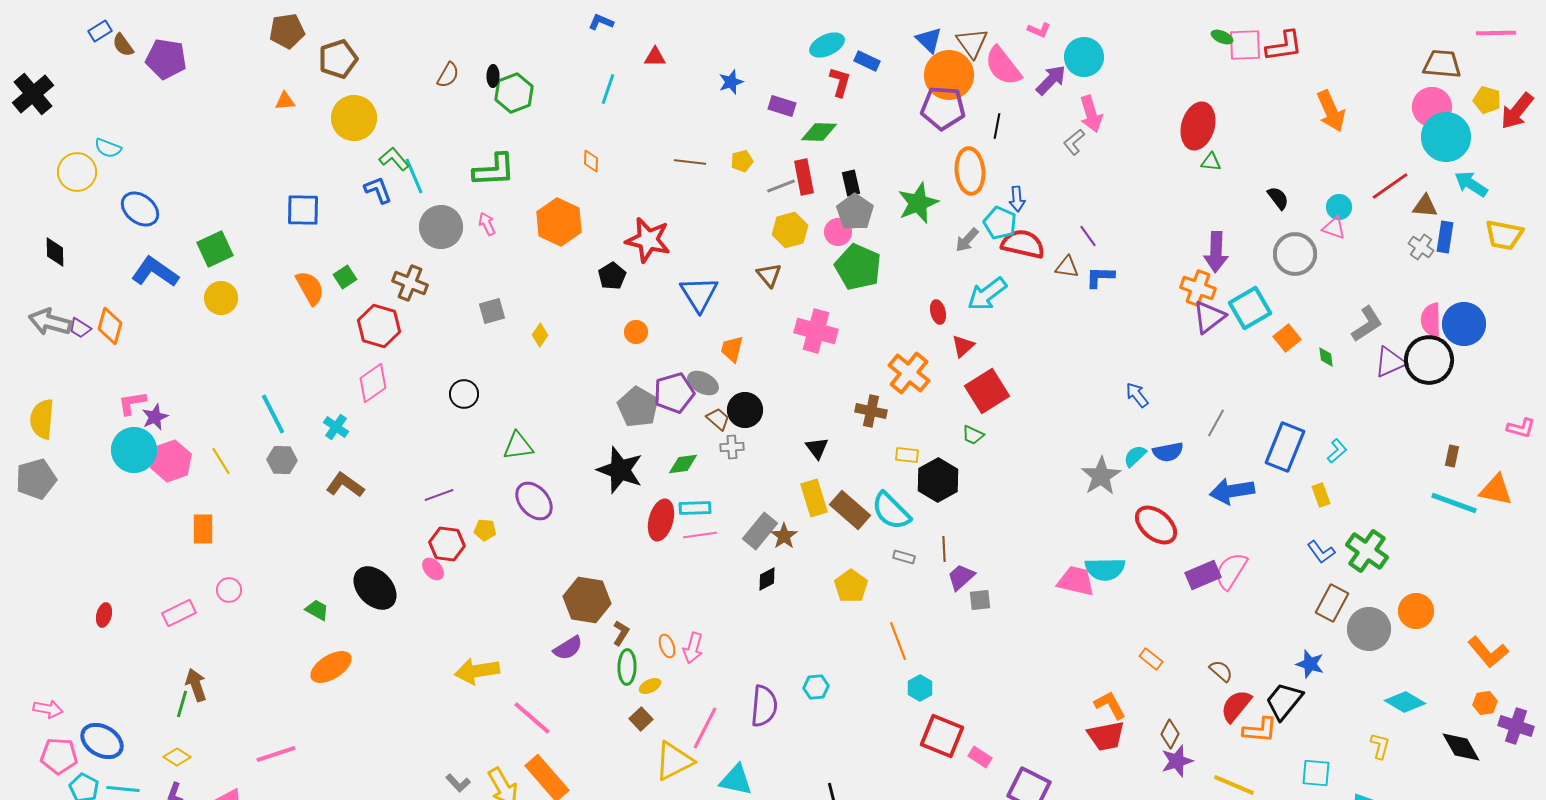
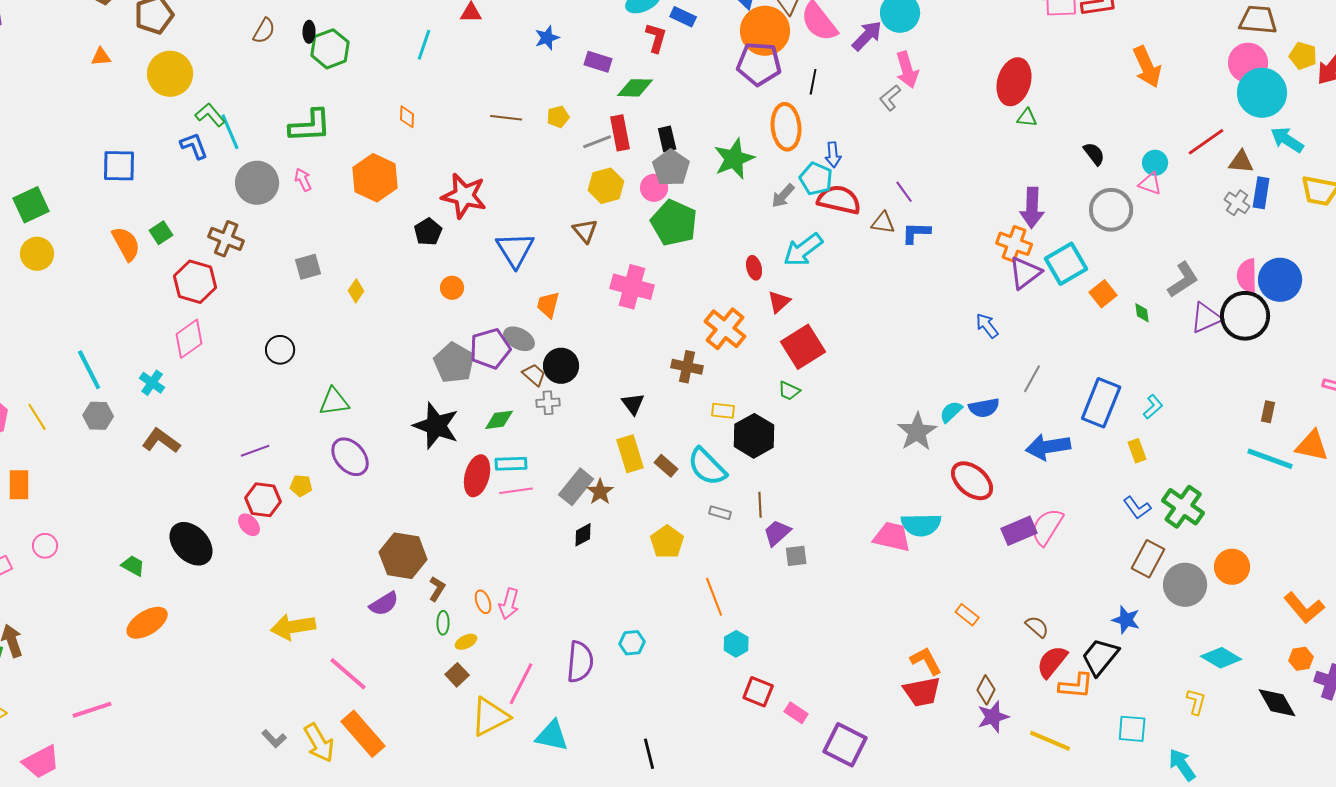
blue arrow: (1137, 395) -> (987, 326), moved
brown rectangle: (850, 510) -> (666, 466), size x0.6
green ellipse: (627, 667) -> (443, 623), size x0.7
red square: (942, 736) -> (758, 692), size x0.7

